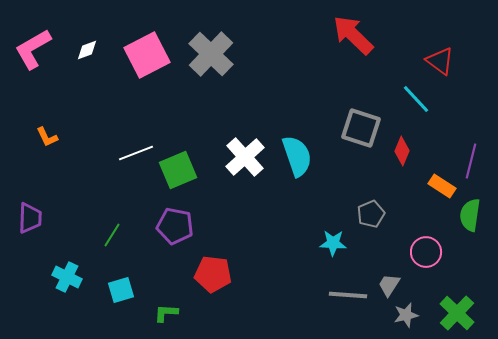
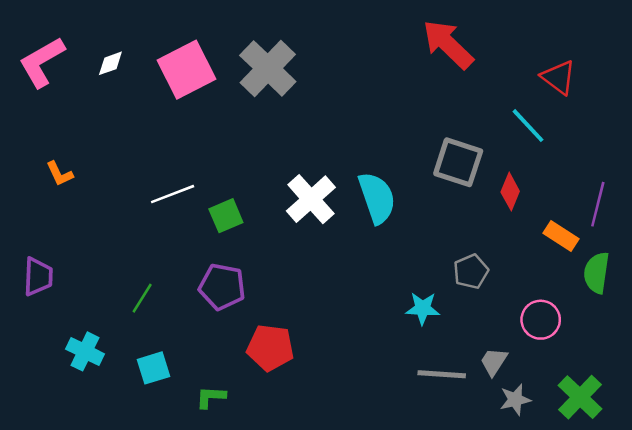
green square: (178, 170) -> (226, 216), size x0.7

